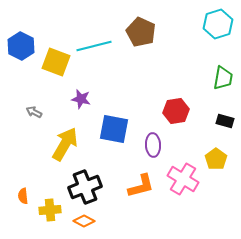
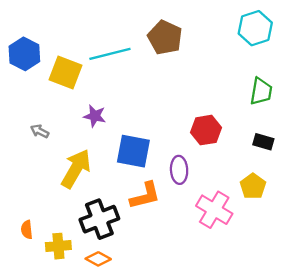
orange L-shape: (141, 186) -> (145, 196), moved

